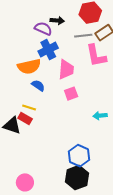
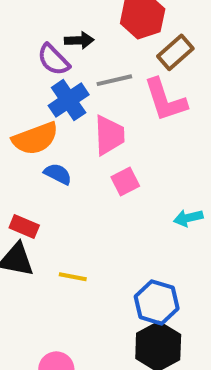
purple semicircle: (43, 29) -> (53, 60), turned -150
gray line: (83, 36) -> (114, 80), moved
yellow line: (29, 107) -> (73, 277), moved
red rectangle: (25, 118) -> (24, 227), moved

